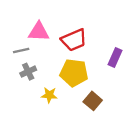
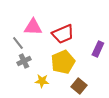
gray line: (21, 50) -> (18, 43), turned 64
yellow pentagon: (74, 73) -> (63, 62), turned -30

